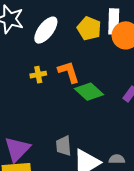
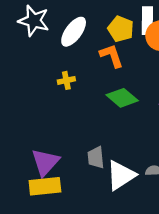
orange L-shape: (69, 72) -> (111, 56), moved

